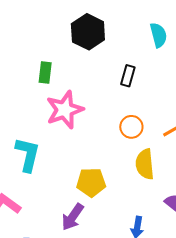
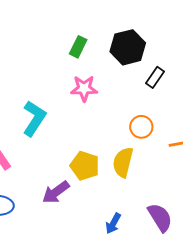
black hexagon: (88, 32) -> (128, 47), moved
pink star: (65, 110) -> (84, 88), size x0.7
yellow semicircle: (145, 164) -> (123, 162), moved

